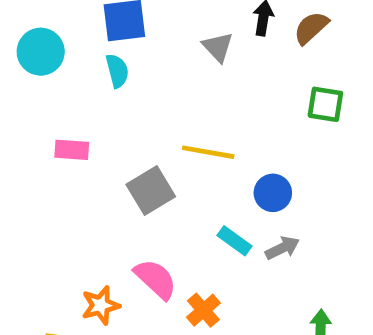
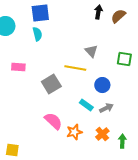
gray triangle: (218, 47) -> (91, 51), moved
green square: (325, 104) -> (124, 59), moved
orange star: (101, 305) -> (74, 132), moved
orange cross: (203, 310) -> (102, 134), moved

